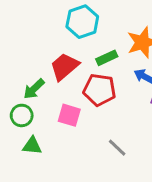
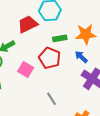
red trapezoid: (64, 67) -> (28, 24), moved

